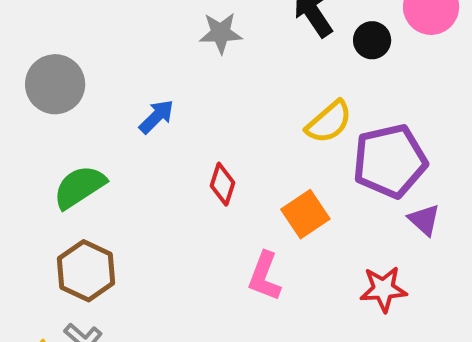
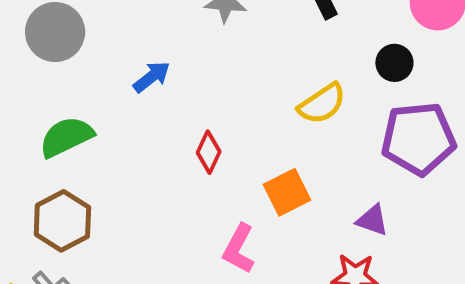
black circle: (372, 40) -> (394, 63), moved
purple pentagon: (390, 161) -> (418, 139), moved
purple triangle: (424, 220) -> (372, 220), moved, turned -30

